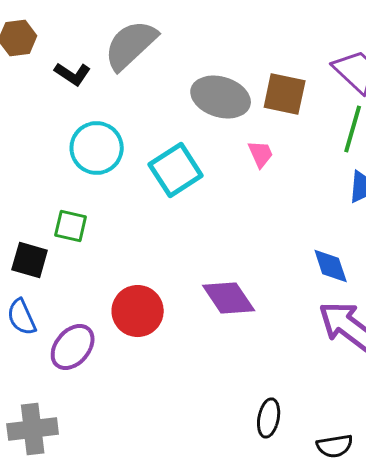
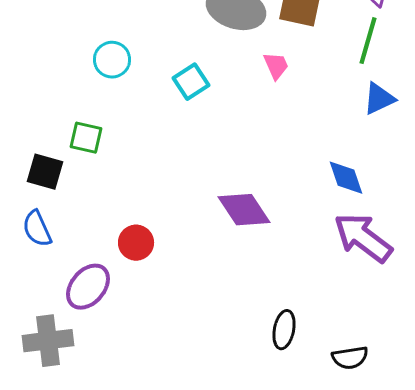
cyan circle: (97, 148) -> (112, 60), size x0.7
cyan square: (176, 170) -> (191, 82), size x0.7
red circle: (138, 311) -> (136, 243), moved, size x0.7
purple ellipse: (73, 347) -> (88, 287), moved

